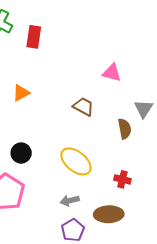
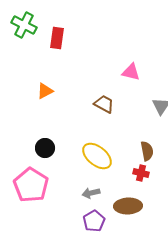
brown semicircle: (125, 129) -> (147, 151), moved

